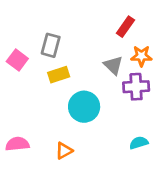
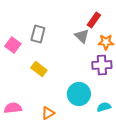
gray triangle: (113, 65) -> (82, 36), moved
yellow rectangle: (59, 75) -> (39, 69), moved, turned 56
cyan circle: (84, 107) -> (79, 94), moved

